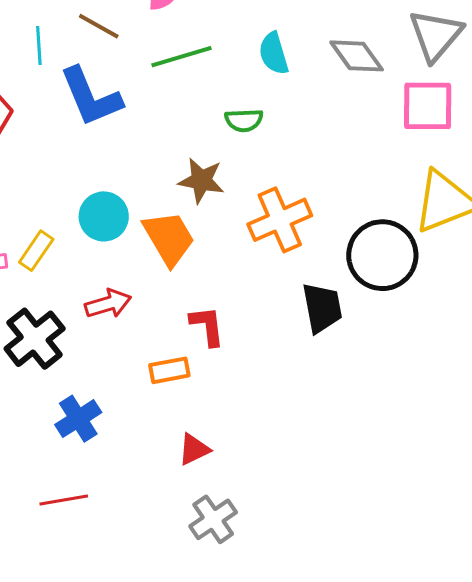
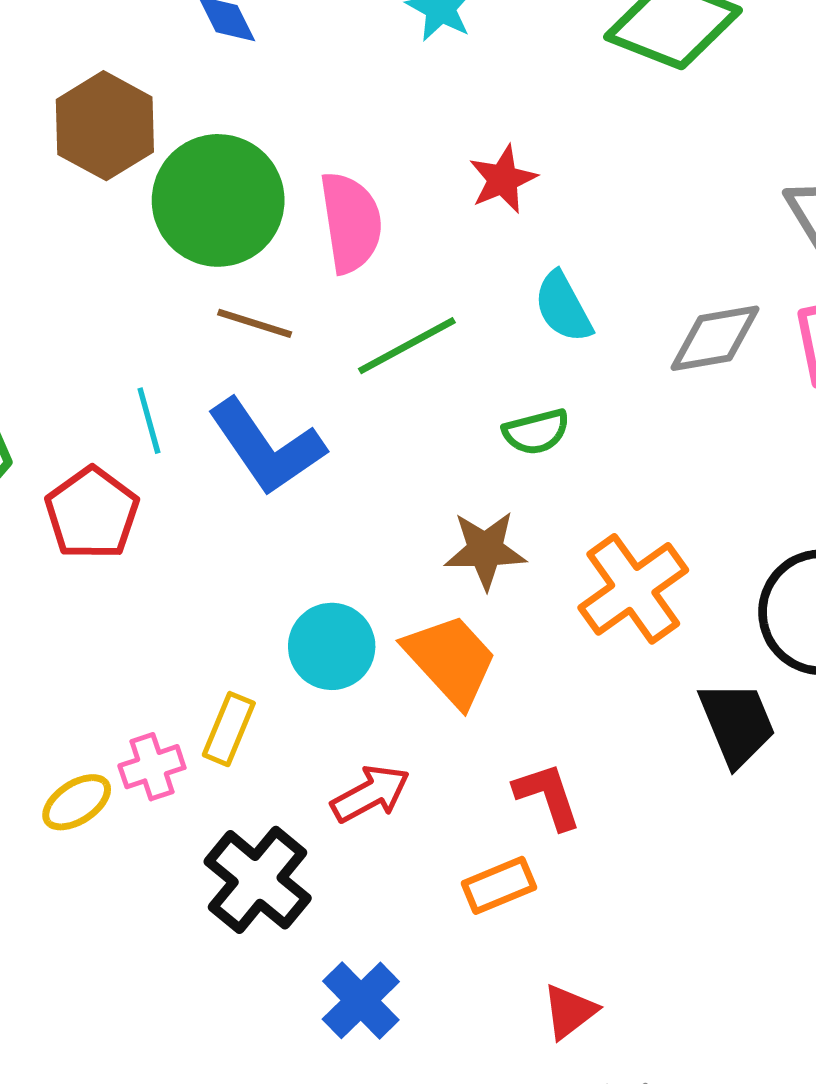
cyan line: (39, 46) -> (149, 421), moved
gray diamond: (357, 56) -> (715, 338), moved, turned -52

